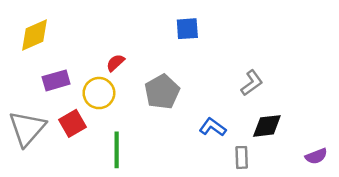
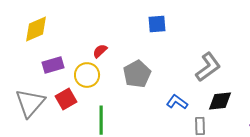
gray L-shape: (252, 83) -> (208, 67), size x1.4

